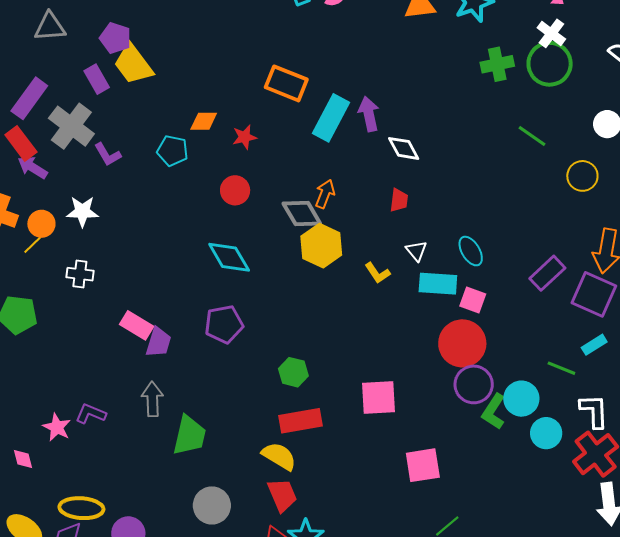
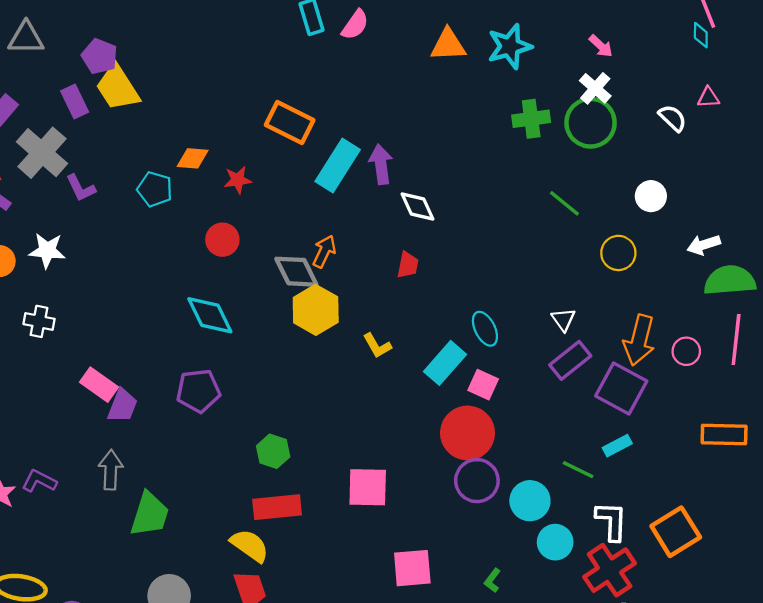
white triangle: (416, 251) -> (563, 320), moved
cyan rectangle: (438, 284) -> (445, 363), turned -57
green L-shape: (494, 412) -> (492, 580), moved, size x0.6

